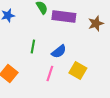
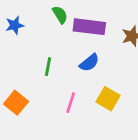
blue semicircle: (59, 51) -> (89, 63), moved

